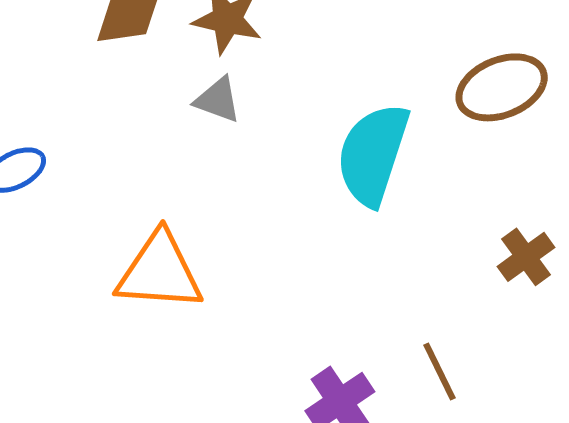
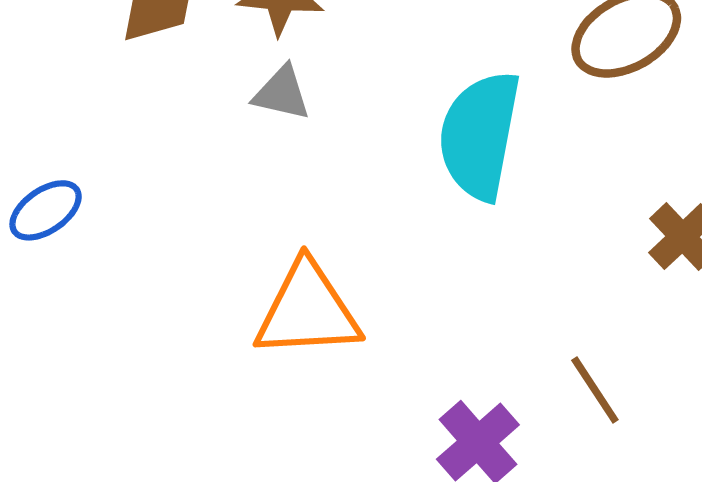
orange triangle: (159, 272) -> (308, 310), moved

